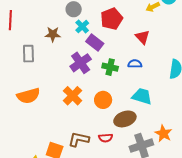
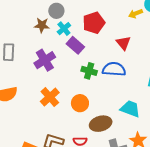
brown star: (53, 34) -> (42, 25), moved
purple cross: (81, 63) -> (45, 60), moved
blue semicircle: (135, 64) -> (114, 69), size x1.6
cyan trapezoid: (142, 96) -> (130, 109), moved

